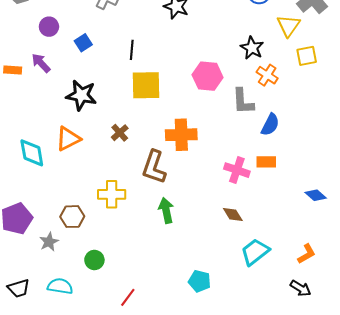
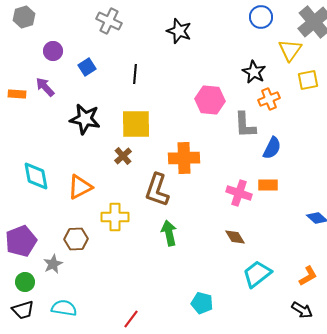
orange cross: (267, 75) -> (269, 99), turned 35
yellow square: (146, 85) -> (136, 124), moved
orange triangle: (68, 139) -> (80, 187), moved
green circle: (94, 260) -> (25, 282), moved

